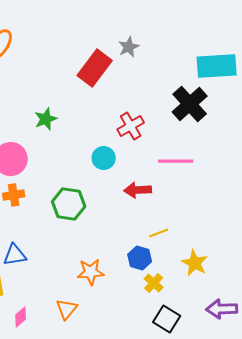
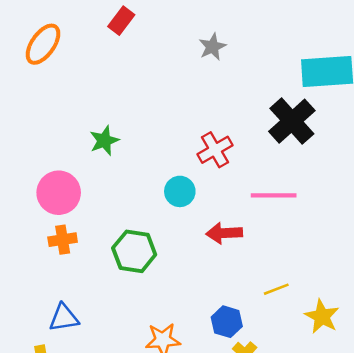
red rectangle: (95, 68) -> (121, 21), moved, size x0.6
yellow line: (159, 233) -> (276, 289), moved
yellow star: (195, 263) -> (322, 317), moved

